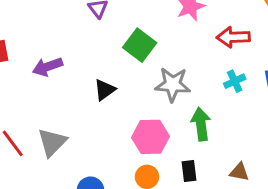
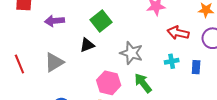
green square: (140, 45) -> (101, 21), moved
green arrow: (201, 124) -> (143, 83), turned -45
gray triangle: (52, 142) -> (54, 62), moved

